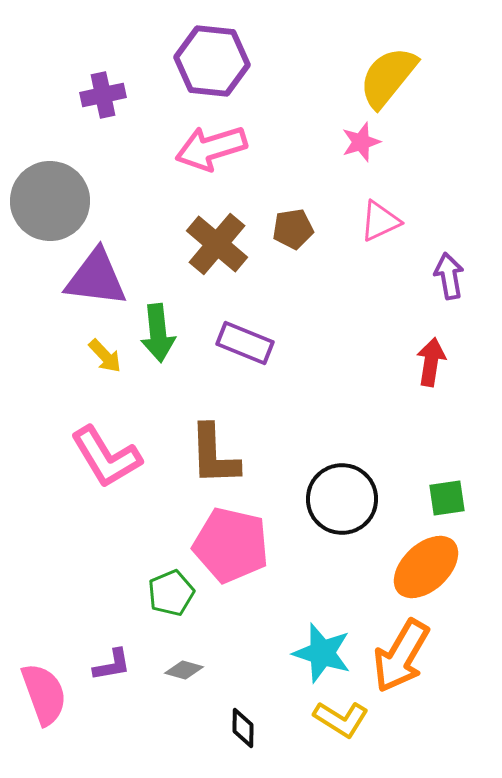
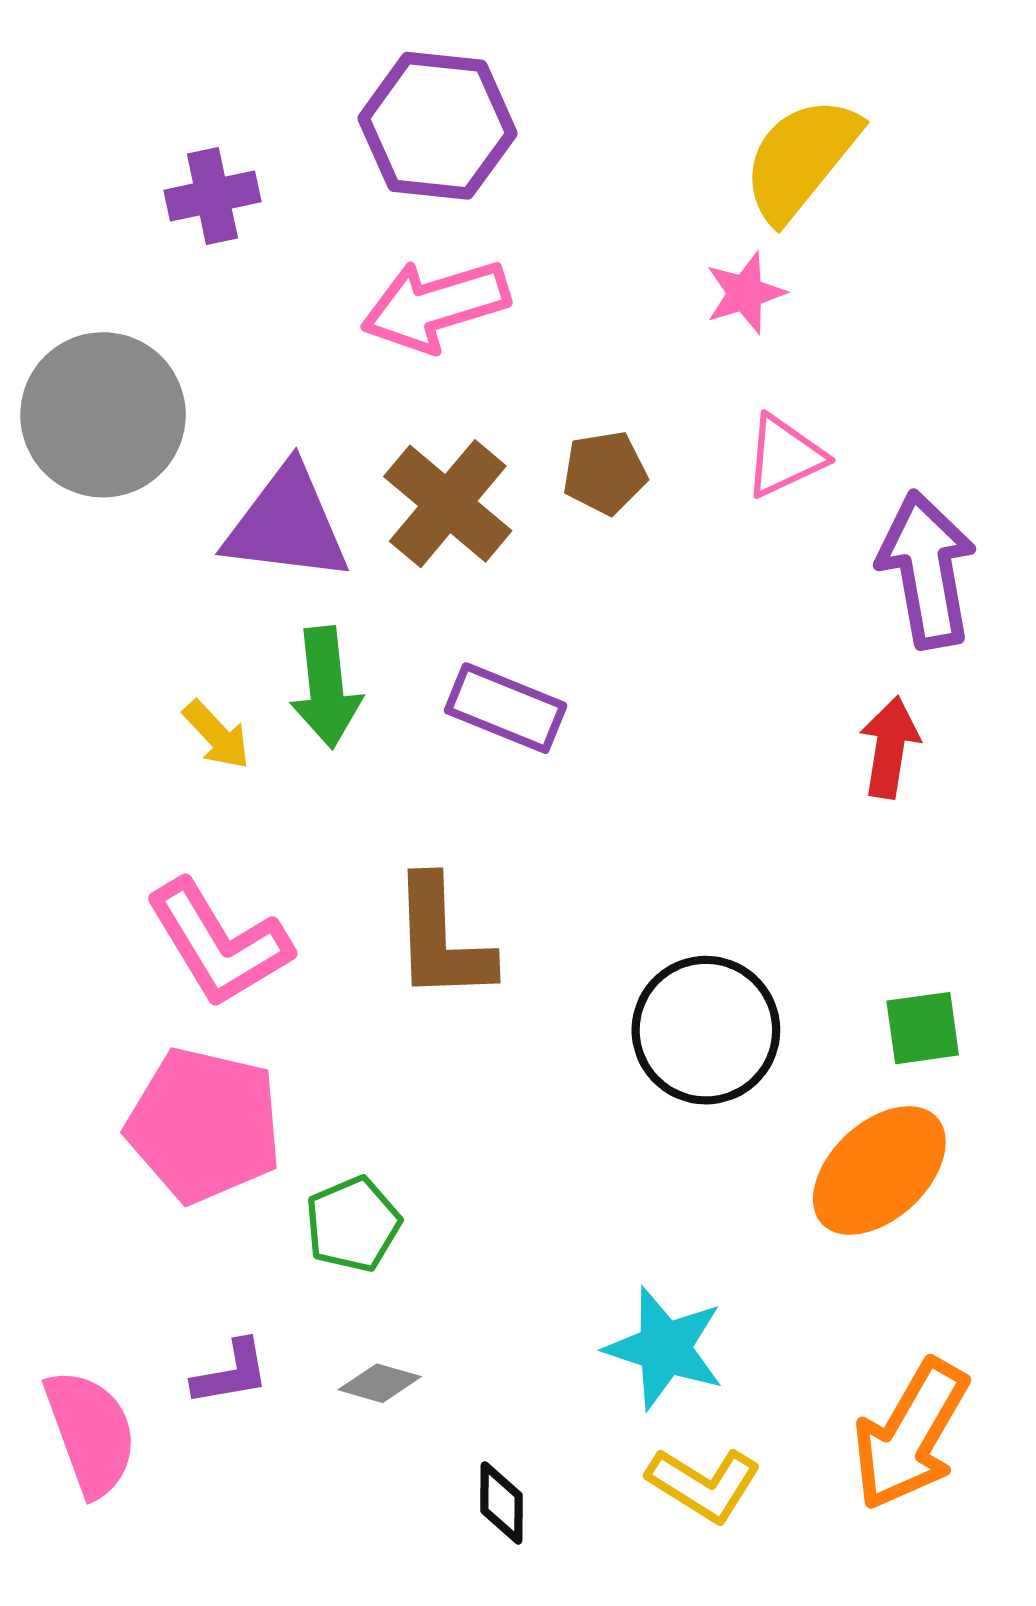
purple arrow: (449, 276) -> (927, 570), size x1.6
purple triangle: (96, 278) -> (287, 524), moved
pink pentagon: (231, 545) -> (204, 1125), moved
orange arrow: (401, 656) -> (910, 1435), moved

